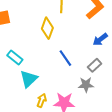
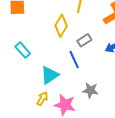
gray rectangle: (95, 65) -> (84, 40), moved
cyan triangle: (29, 79) -> (50, 75), moved

